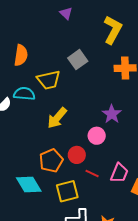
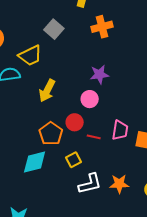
purple star: (112, 114) -> (99, 75), turned -30
cyan diamond: (29, 185) -> (35, 162), turned -60
yellow square: (67, 191) -> (74, 160), size x0.7

